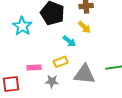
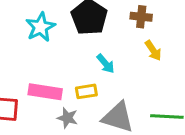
yellow arrow: (84, 27) -> (153, 50), moved
pink rectangle: (34, 68) -> (45, 92), size x1.5

